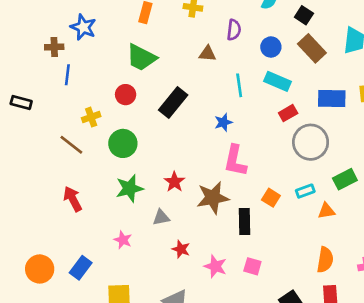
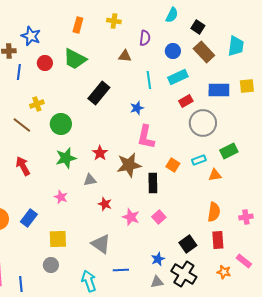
cyan rectangle: (277, 81) -> (178, 77), turned -48
red circle: (126, 95) -> (45, 63), moved
pink square: (252, 266) -> (159, 217), turned 32

